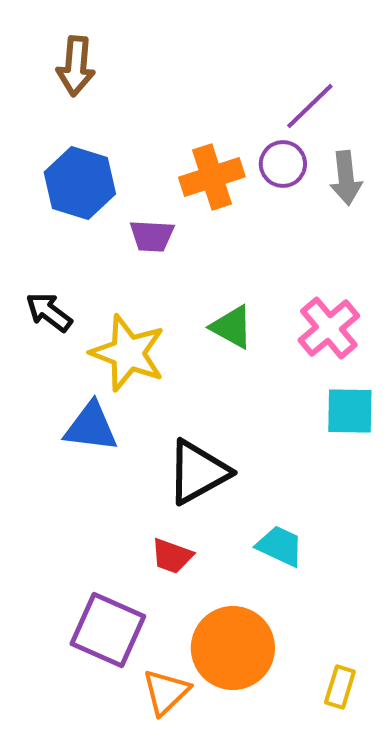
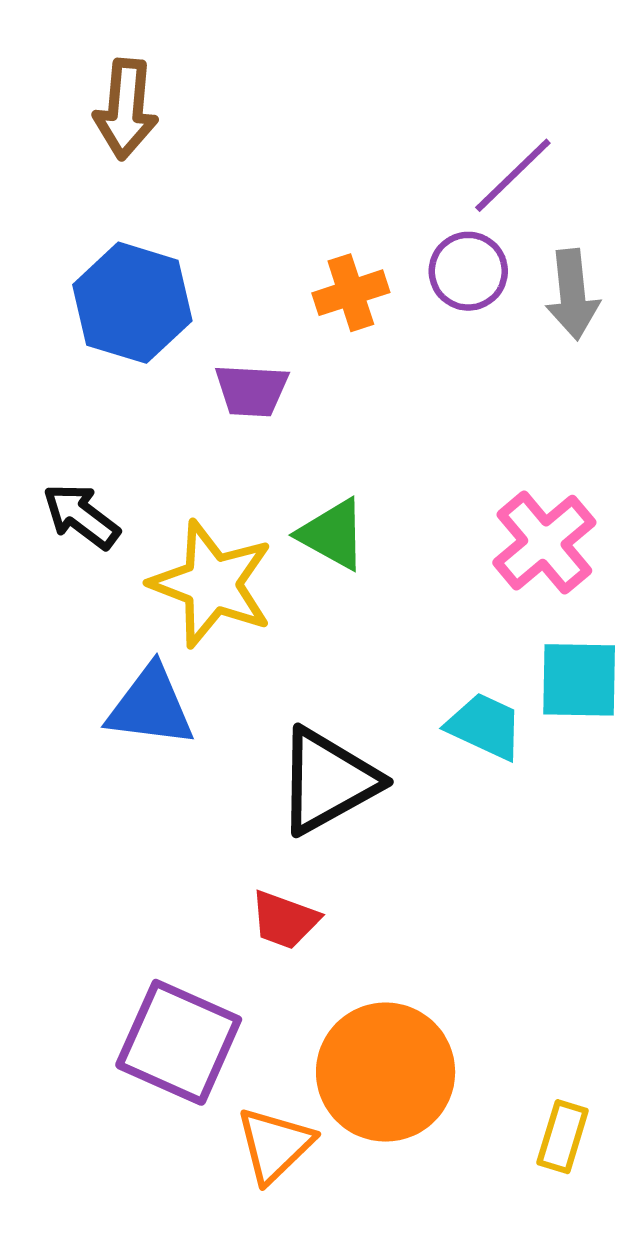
orange cross: (212, 177) -> (351, 293), size x0.7
green triangle: (232, 327) -> (333, 534), moved
cyan trapezoid: (280, 546) -> (485, 726), moved

